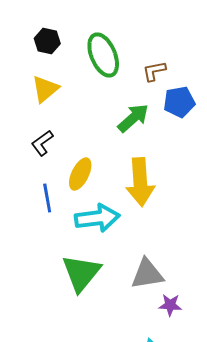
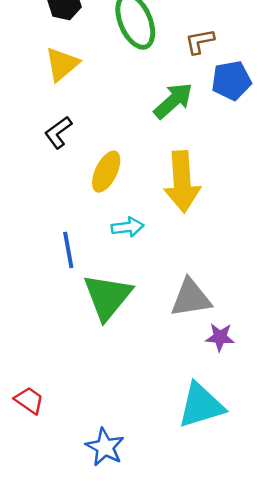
blue line: (47, 198) -> (68, 250), moved
cyan arrow: (97, 218) -> (128, 227), size x0.6

